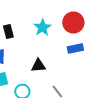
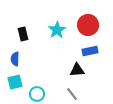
black triangle: (38, 66) -> (77, 70), moved

